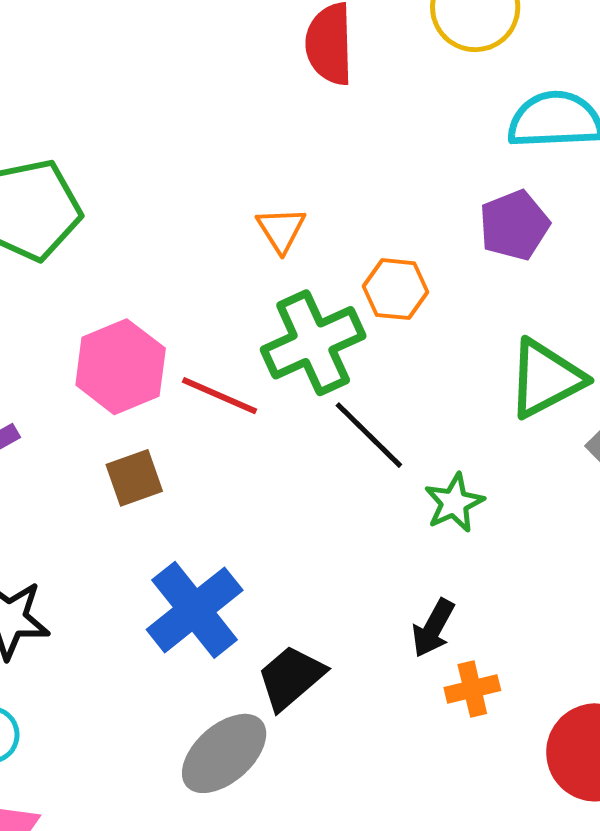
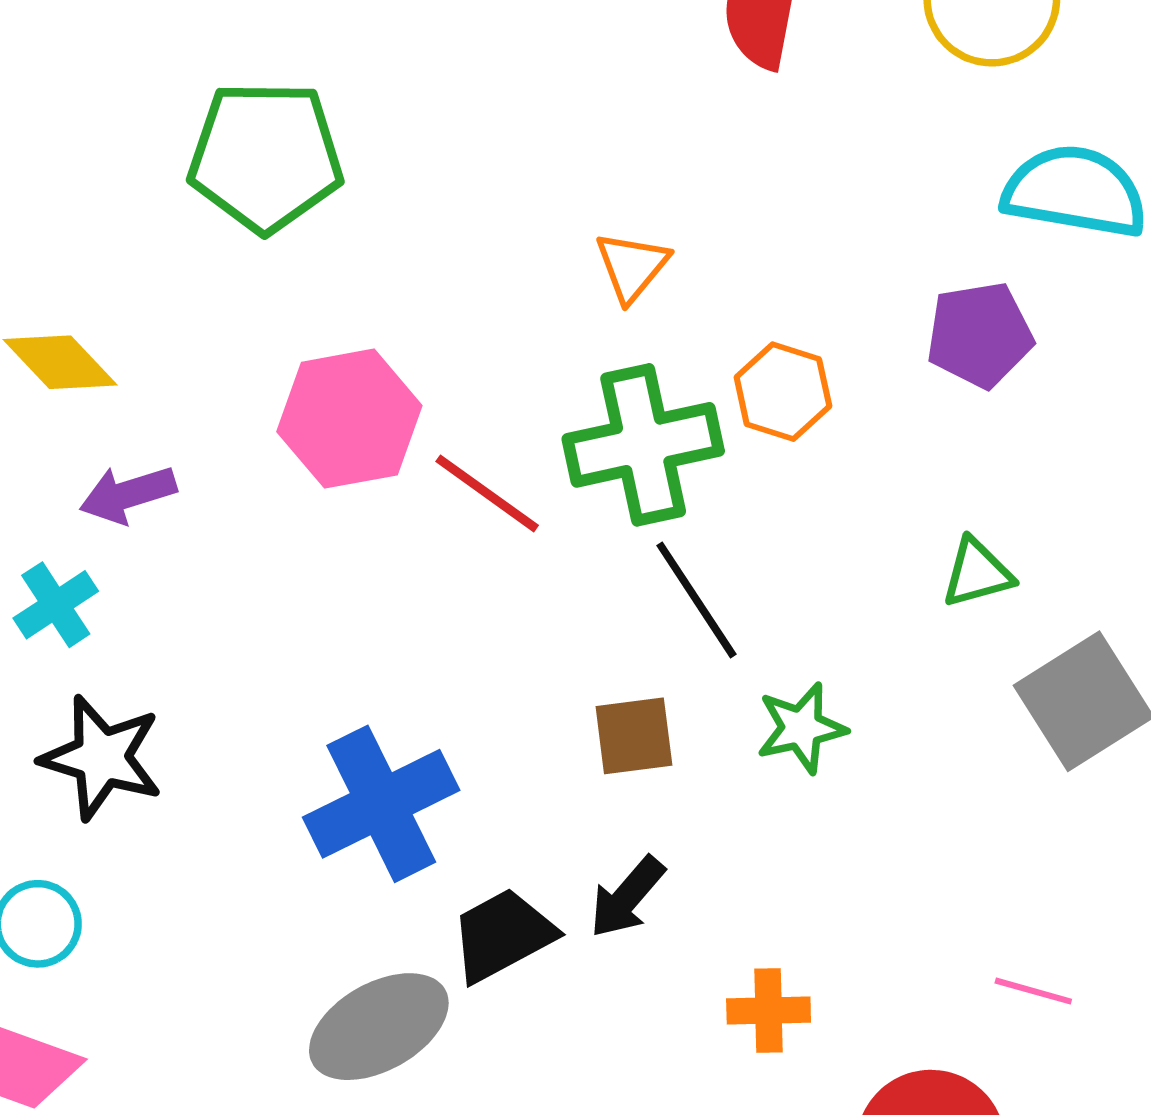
green triangle: (546, 379) -> (977, 573), size x0.6
brown square: (134, 478) -> (634, 736), moved
black arrow: (433, 628) -> (627, 897), moved

